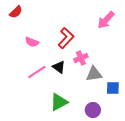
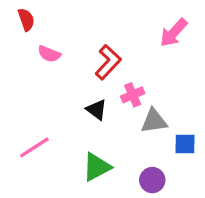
red semicircle: (16, 12) -> (26, 20), turned -64
pink semicircle: (32, 42) -> (49, 54), moved
pink line: (37, 72) -> (34, 147), moved

